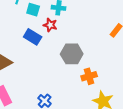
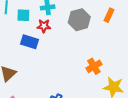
gray hexagon: (72, 54) -> (79, 20), moved

